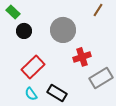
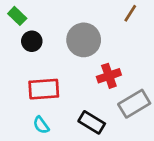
red rectangle: (33, 67) -> (44, 89), turned 40
black rectangle: (57, 93) -> (92, 122), moved

